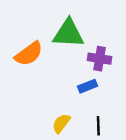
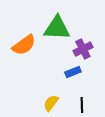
purple cross: (100, 59) -> (83, 49), turned -36

